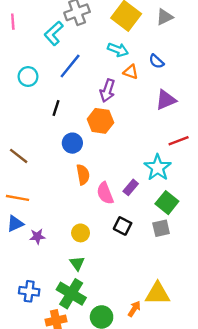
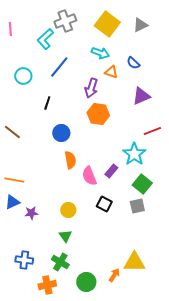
orange hexagon: (100, 121) -> (98, 114), moved
brown line: (19, 156) -> (12, 132), moved
green cross: (71, 294) -> (60, 262), size x0.7

